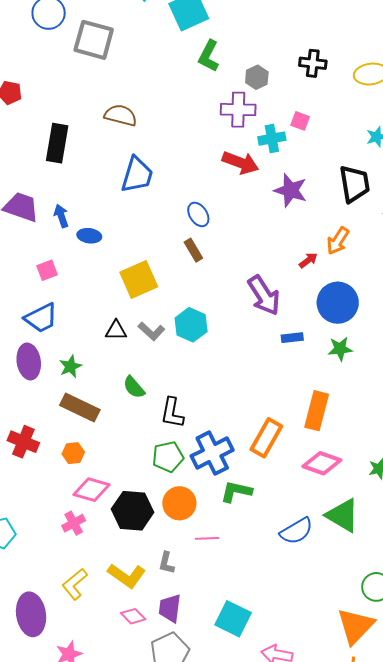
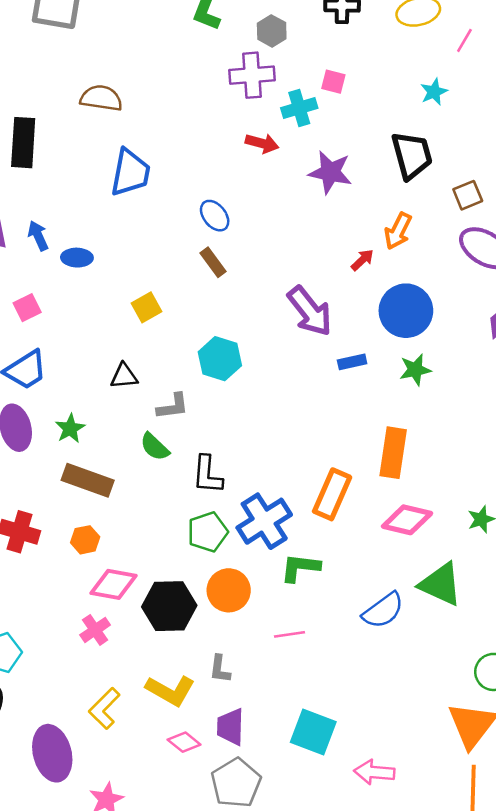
red arrow: (240, 163) -> (262, 143), size x0.7
yellow square: (139, 280) -> (147, 307), size x0.6
gray L-shape: (151, 331) -> (173, 406), moved, turned -44
pink line: (207, 538) -> (289, 634), moved

